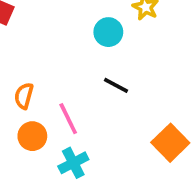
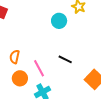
black line: (116, 85) -> (65, 59), moved

